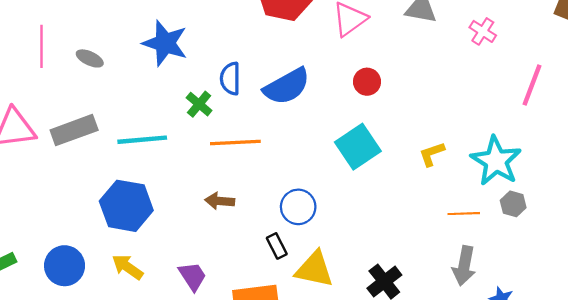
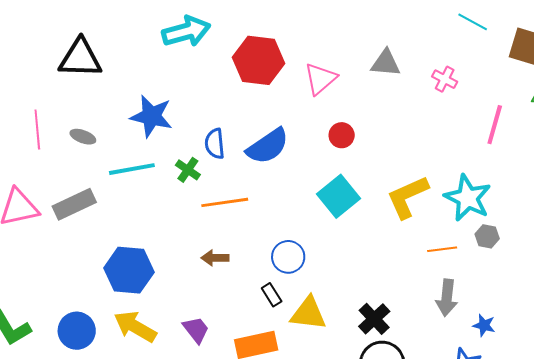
cyan line: (142, 140) -> (132, 169), moved
yellow L-shape: (432, 154) -> (408, 197), size x1.8
yellow arrow: (127, 267) -> (135, 327), size x1.4

